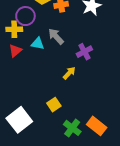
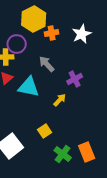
cyan triangle: (38, 44) -> (29, 87), moved, size x1.6
orange rectangle: (97, 126) -> (87, 152), turned 30

